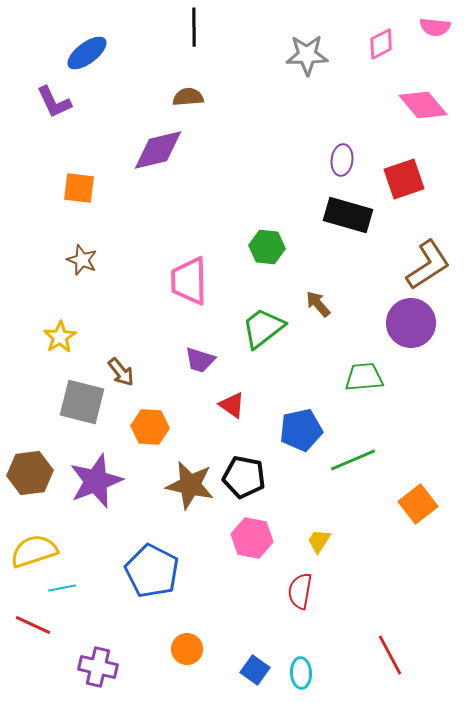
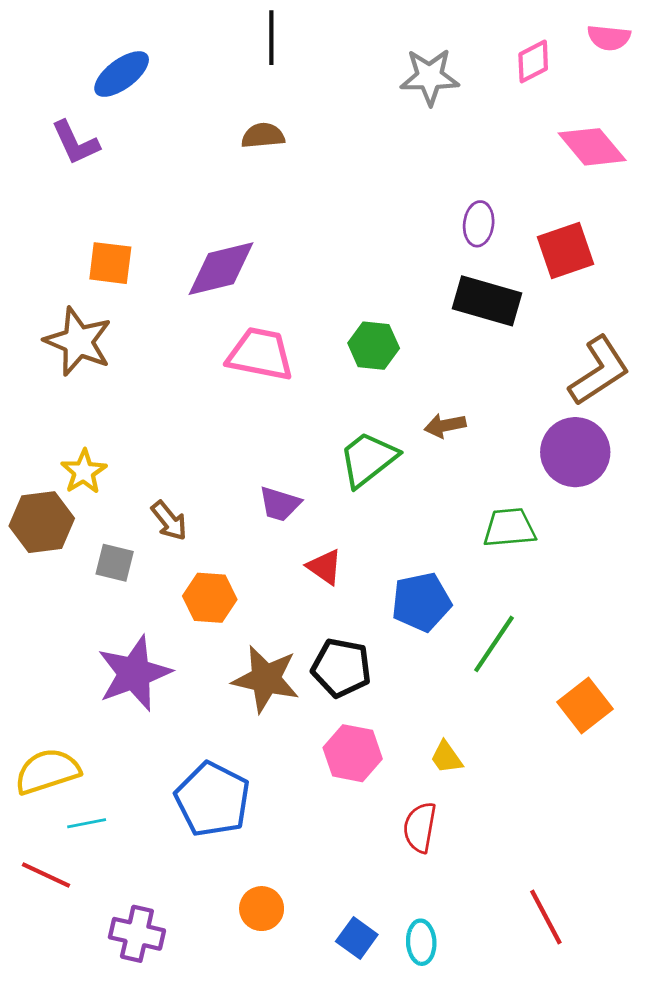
purple diamond: (158, 150) -> (221, 269), moved
brown star: (82, 260) -> (78, 341), moved, size x1.6
pink trapezoid: (189, 281) -> (260, 354), moved, turned 102
brown arrow: (318, 304) -> (445, 425), turned -60
gray square: (82, 402) -> (115, 563), size x0.6
green line: (353, 460) -> (494, 644), turned -33
brown hexagon: (30, 473) -> (42, 522), moved
yellow trapezoid: (319, 541) -> (446, 757), turned -68

